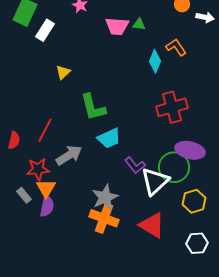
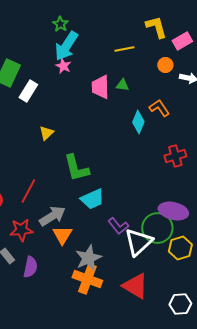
pink trapezoid: (117, 26) -> (100, 87), turned 85
red cross: (172, 107) -> (175, 156), moved, size x0.7
orange triangle: (46, 188) -> (62, 235), moved
yellow hexagon: (194, 201) -> (180, 248), moved

